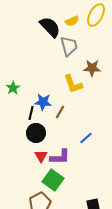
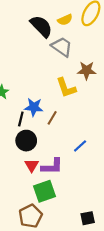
gray trapezoid: (69, 46) -> (62, 47), turned -40
green square: (53, 180) -> (45, 191), turned 35

